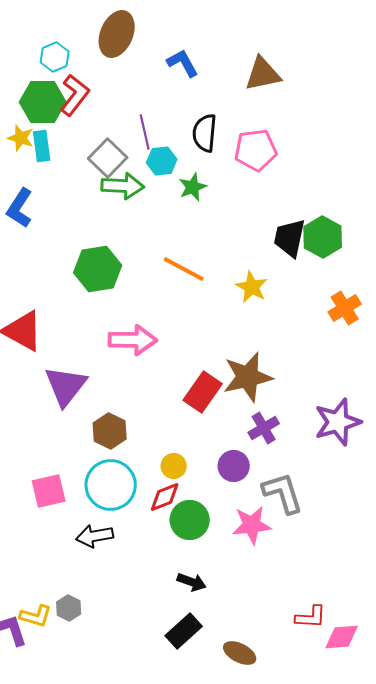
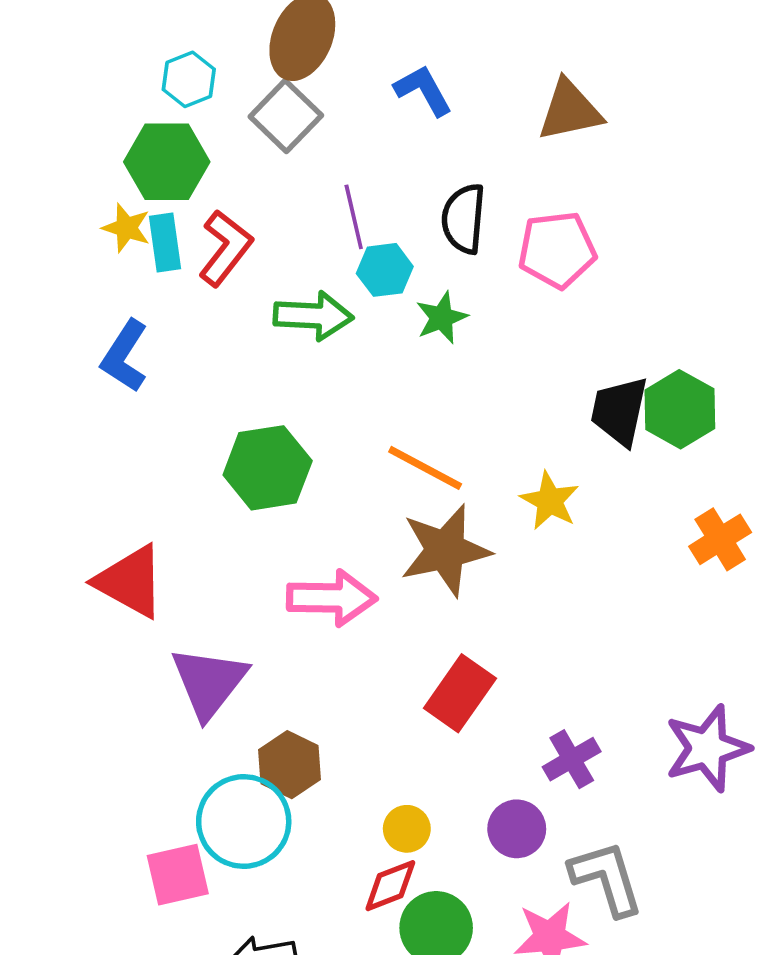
red L-shape: (75, 95) -> (225, 248), moved
gray square: (108, 158) -> (286, 116), moved
brown star: (248, 377) -> (445, 550), moved
cyan circle: (111, 485) -> (244, 821), moved

